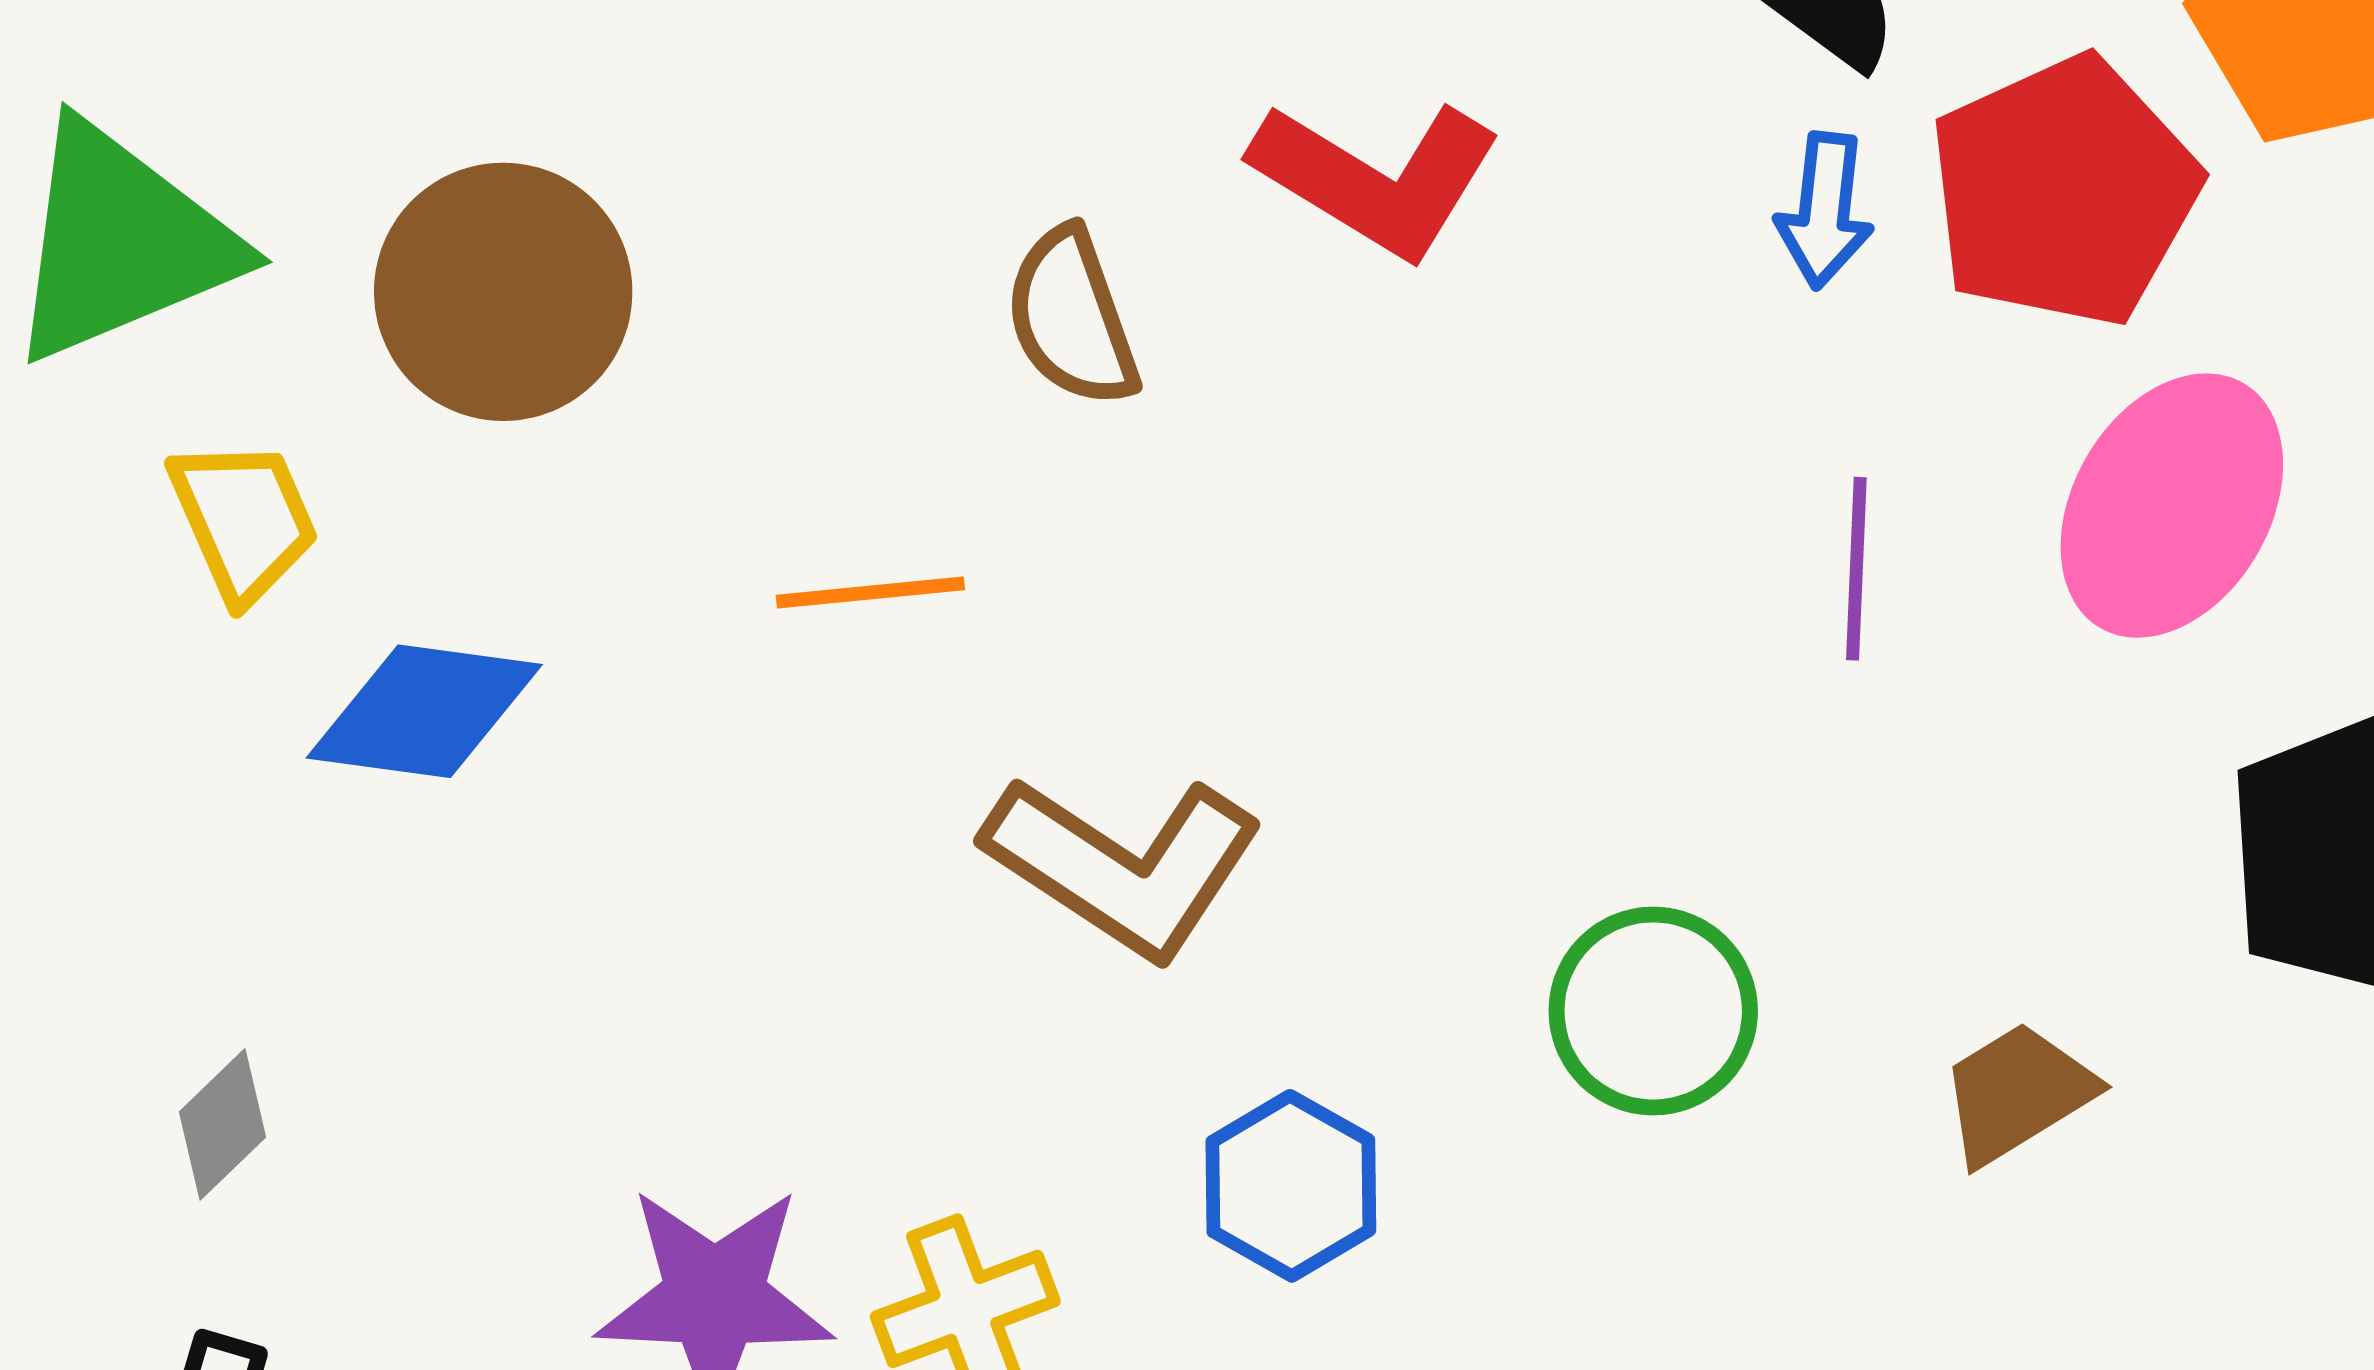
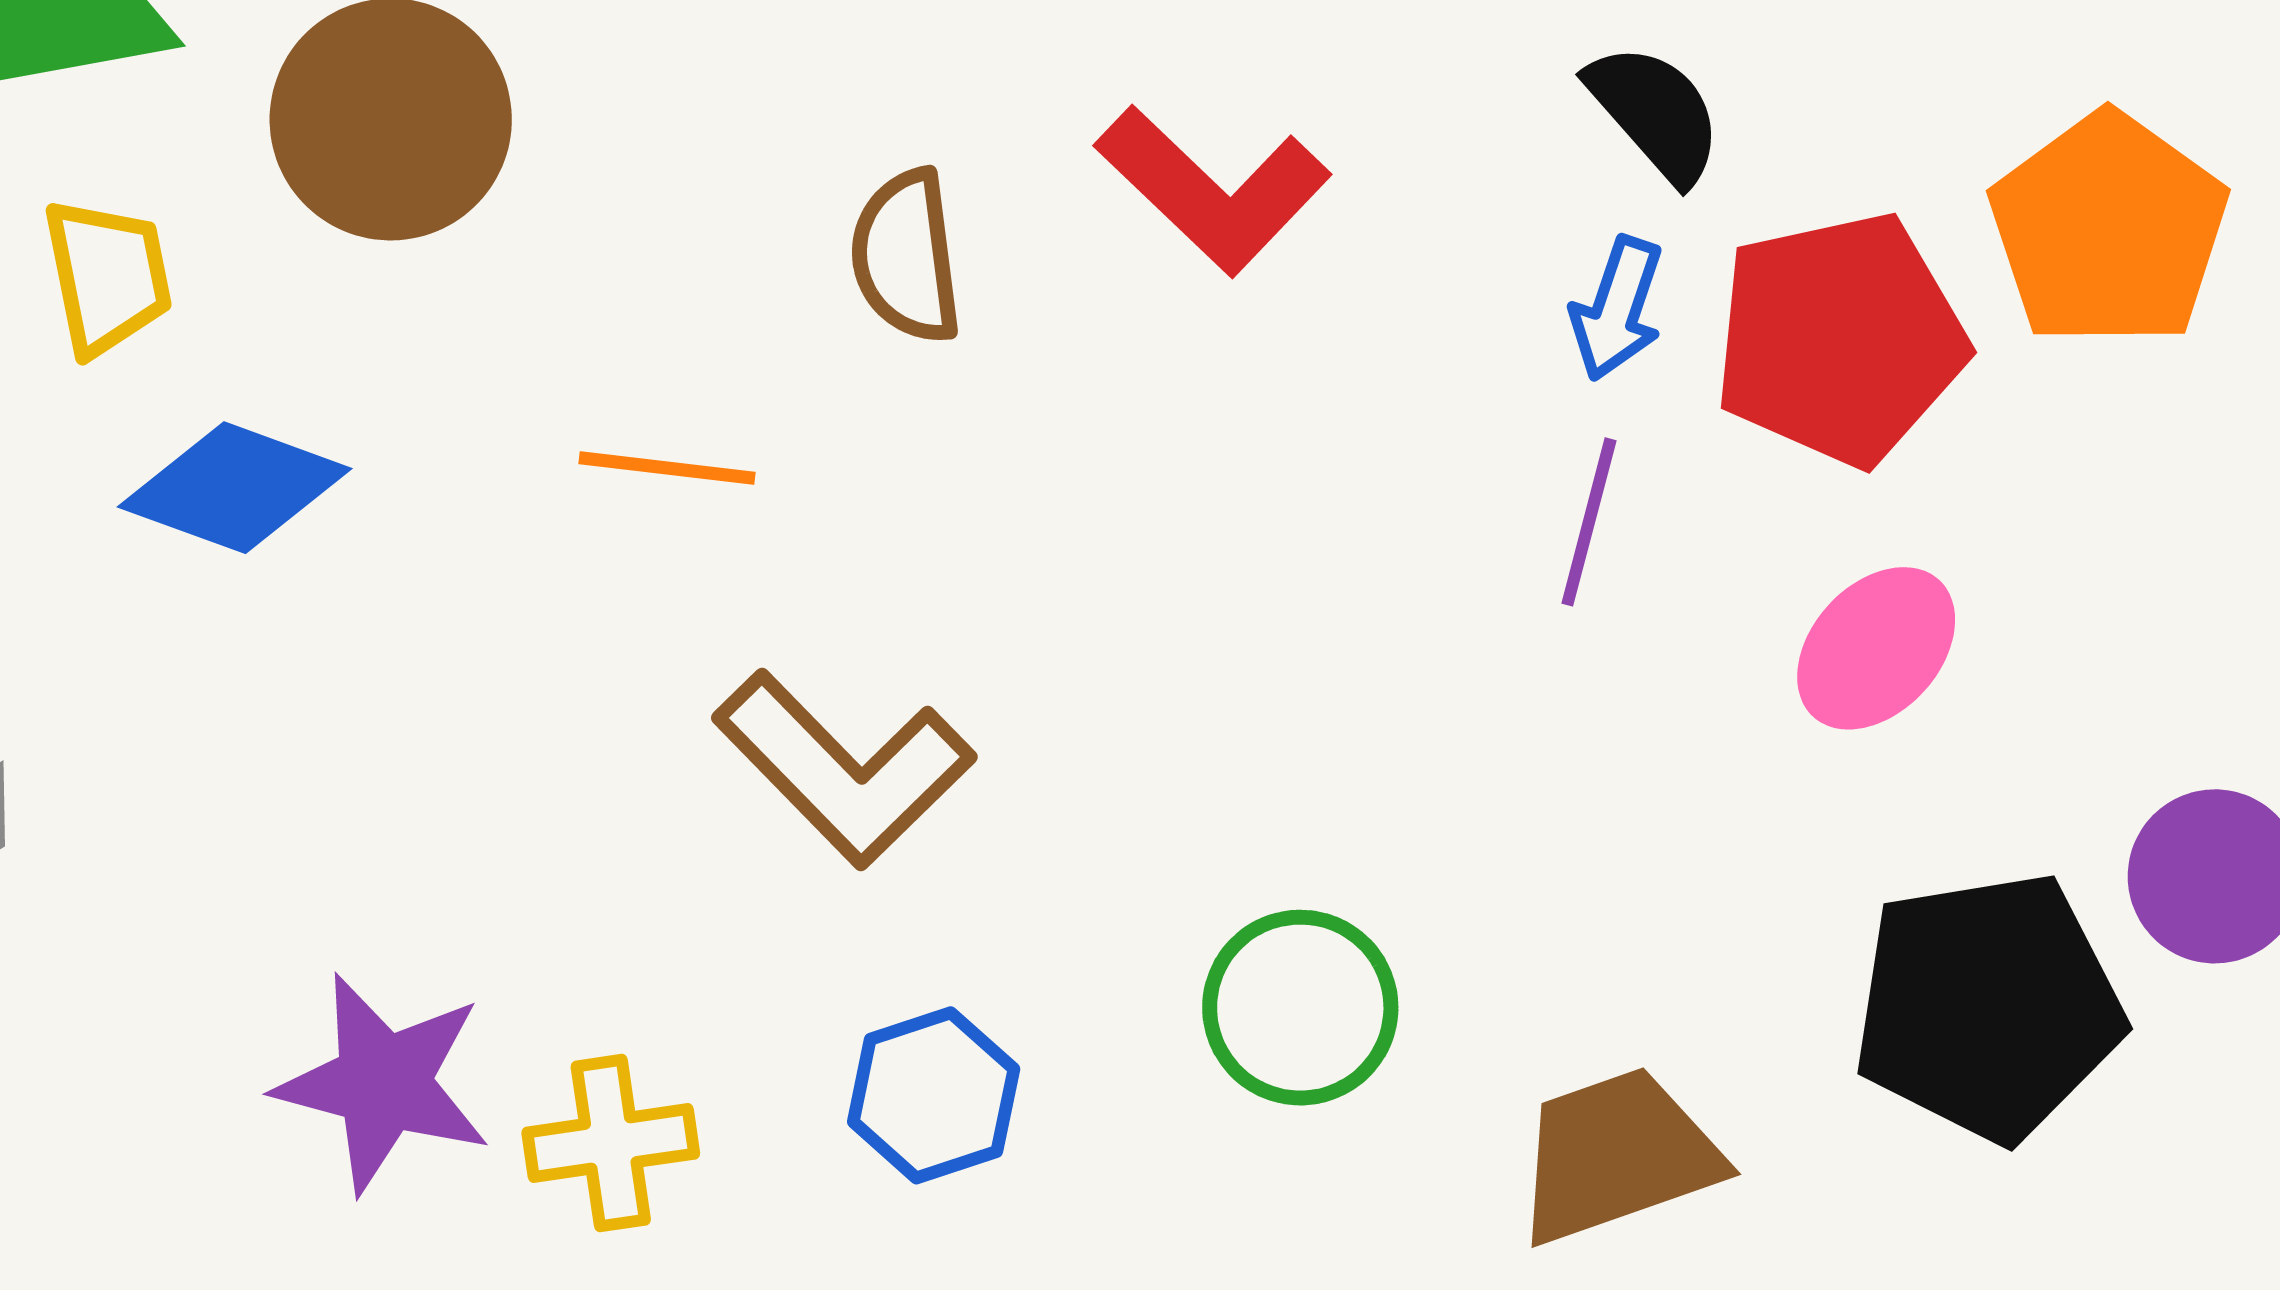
pink ellipse: (2172, 506) -> (1876, 648), size x0.7
purple line: (1856, 569) -> (1589, 522), moved
brown trapezoid: (2017, 1093) -> (1617, 1156), size x1.4

